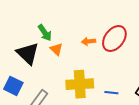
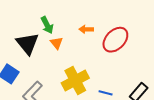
orange arrow: (89, 41) -> (86, 29), moved
yellow cross: (80, 84) -> (75, 81), turned -32

